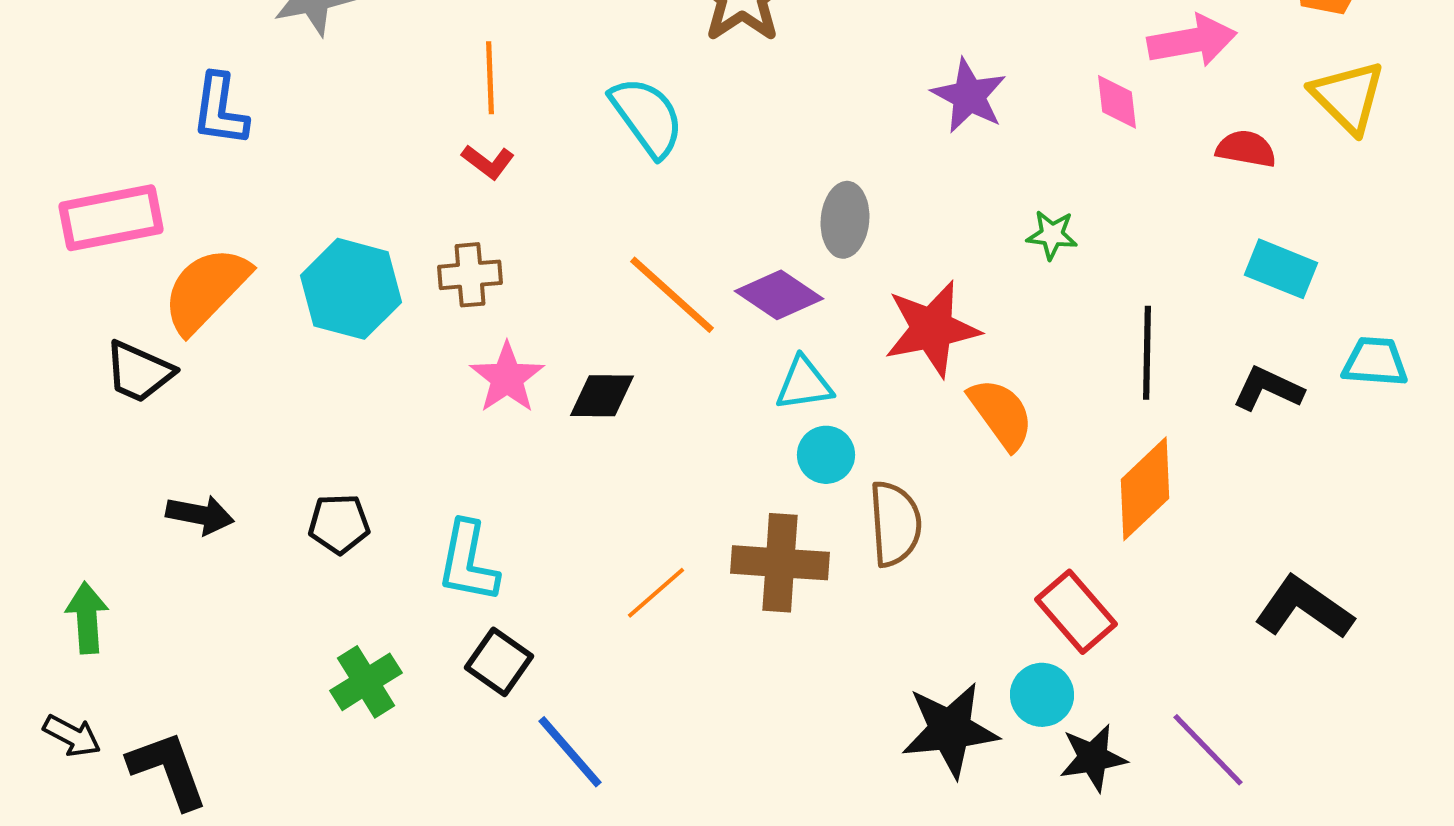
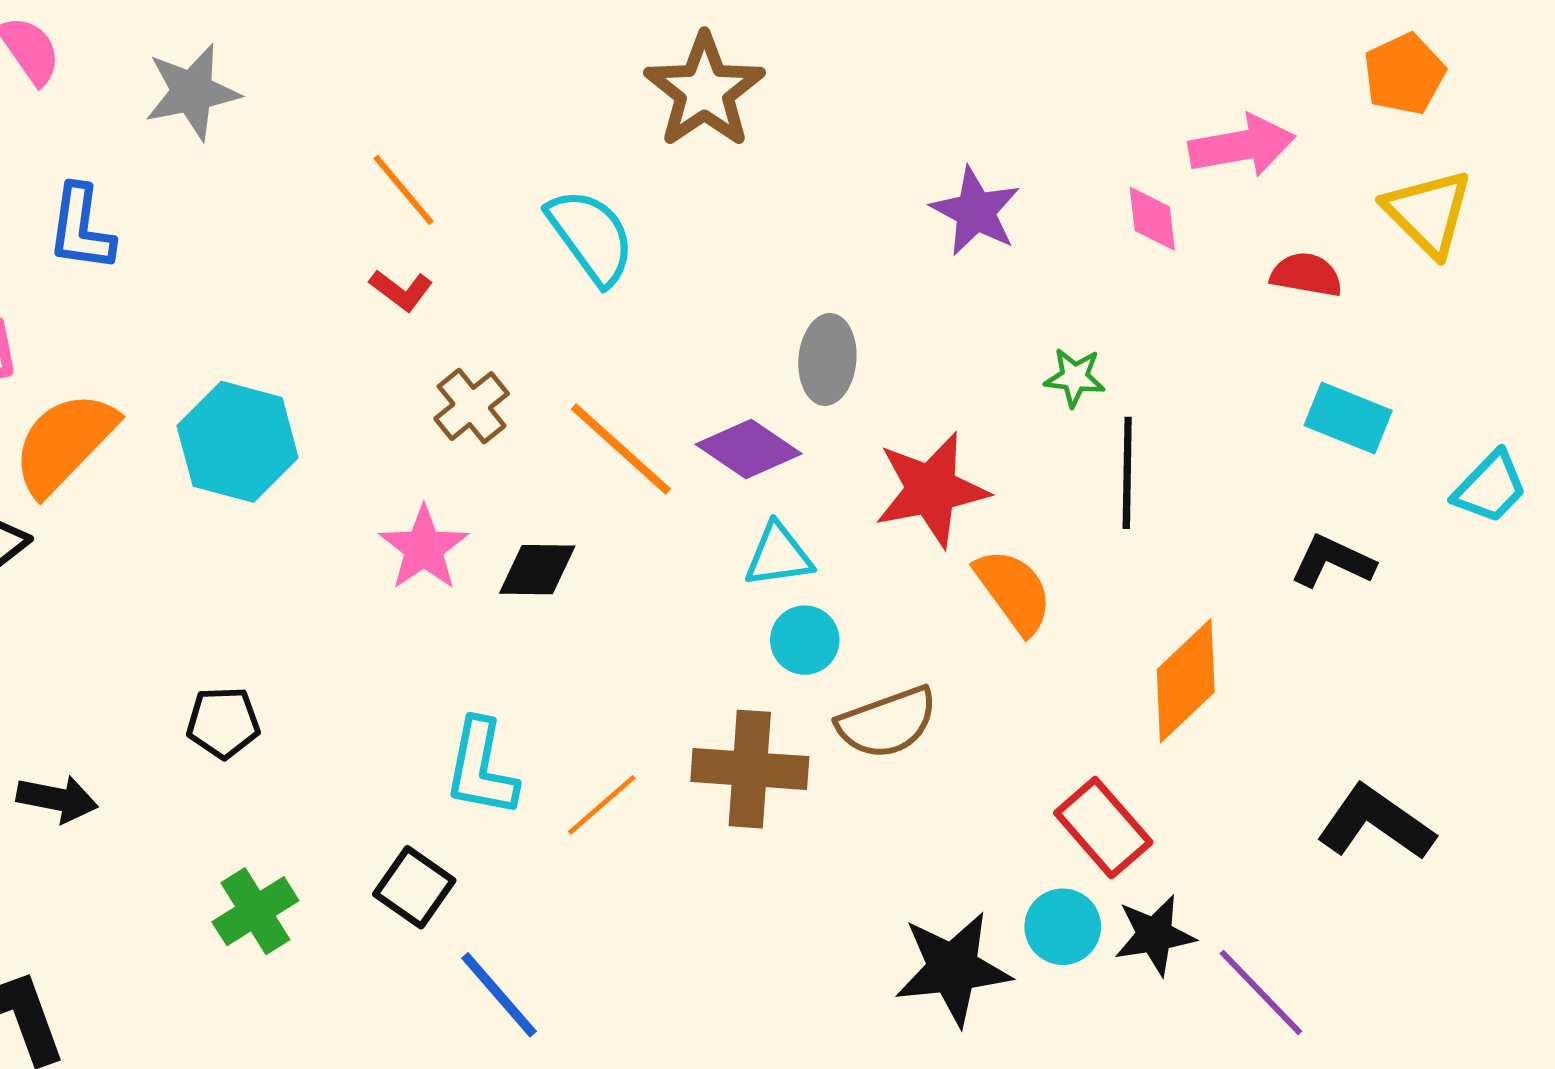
orange line: (490, 78) -> (404, 190), turned -38
brown cross: (470, 275) -> (472, 406), moved, turned -34
black line: (1147, 353) -> (1127, 473), moved
cyan trapezoid: (1375, 362) -> (1490, 487), moved, turned 130
black arrow: (200, 515) -> (57, 799), moved
brown semicircle: (895, 524) -> (887, 722), turned 74
cyan L-shape: (468, 562) -> (481, 768), moved
black star: (1093, 758) -> (1155, 935), moved

